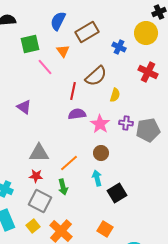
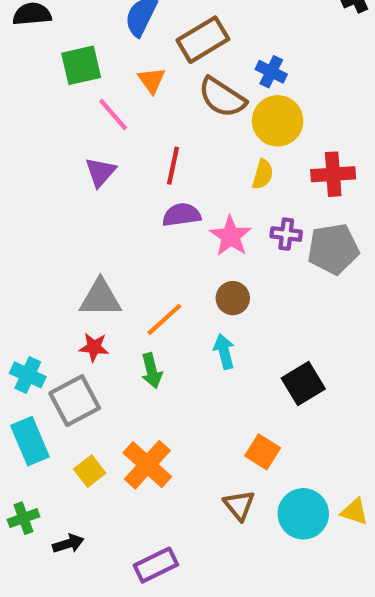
yellow circle: (146, 33) -> (278, 121), moved
red cross: (148, 72) -> (333, 174), moved, turned -30
brown semicircle: (96, 76) -> (222, 97), moved, turned 75
purple triangle: (24, 107) -> (100, 172), moved, turned 35
black square: (117, 193) -> (303, 384), moved
gray square: (40, 201) -> (75, 401), moved, turned 35
yellow square: (33, 226) -> (90, 471), moved
orange square: (105, 229) -> (263, 452), moved

